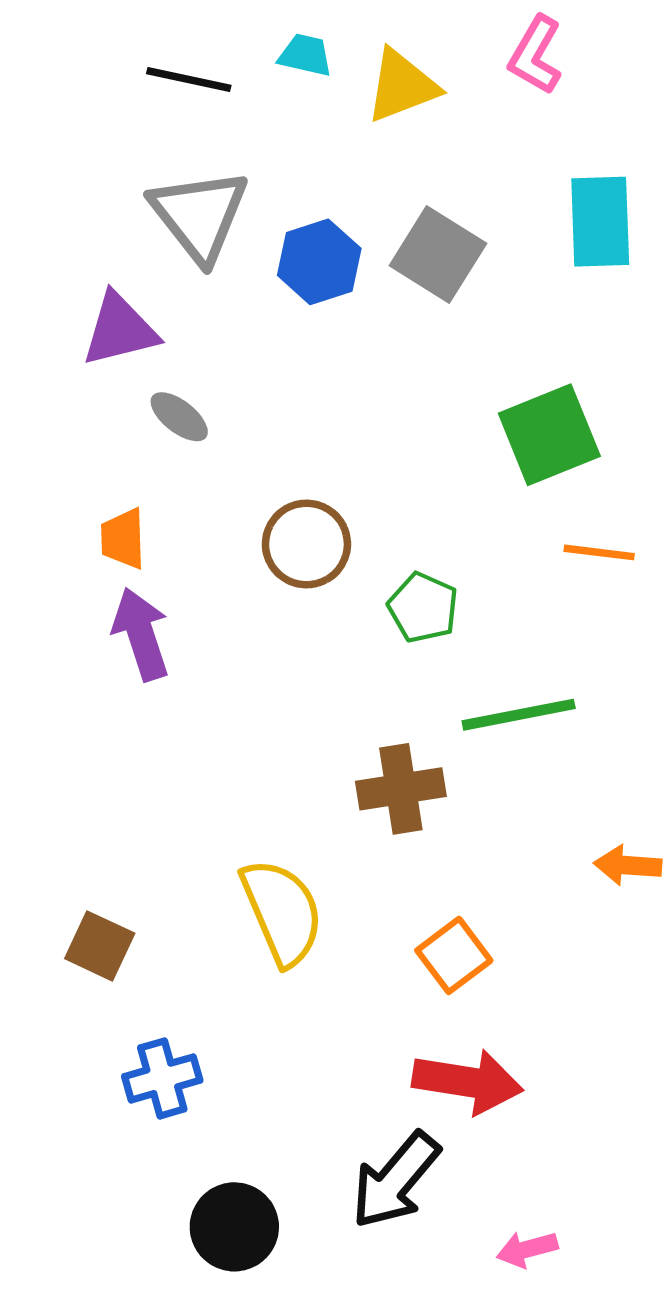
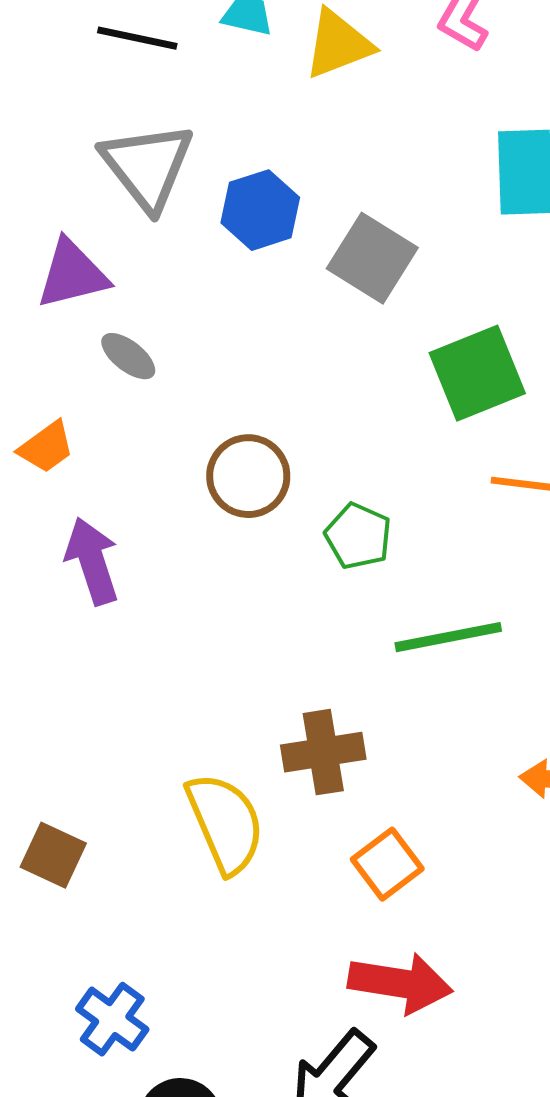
gray square: (438, 254) -> (372, 258), moved
orange trapezoid: (123, 539) -> (46, 447), moved, turned -124
brown cross: (401, 789) -> (323, 752), moved
blue cross: (162, 1078) -> (112, 1019), moved, turned -38

